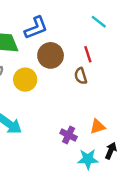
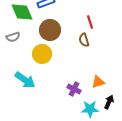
brown circle: (51, 55) -> (50, 30), moved
yellow circle: (25, 80) -> (42, 54), moved

